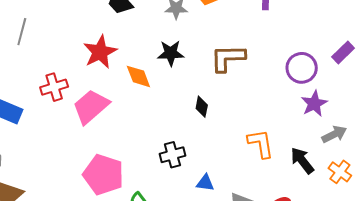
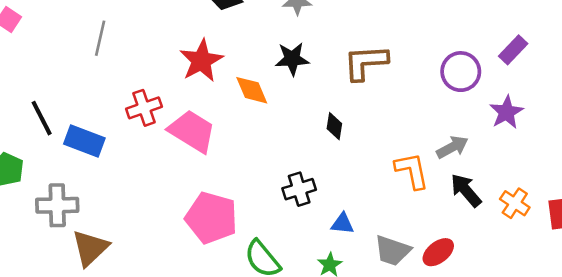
purple star: (314, 104) -> (506, 112), moved
pink trapezoid: (91, 107) -> (192, 131), turned 75
gray arrow: (334, 134) -> (452, 147), moved

